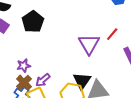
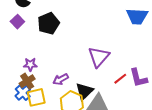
red line: (112, 34) -> (120, 79), moved
purple arrow: (43, 80) -> (61, 79), moved

